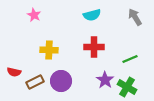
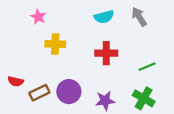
gray arrow: (135, 17) -> (139, 17), moved
yellow cross: (49, 50) -> (55, 44), moved
purple star: (105, 80) -> (105, 101), moved, turned 30

